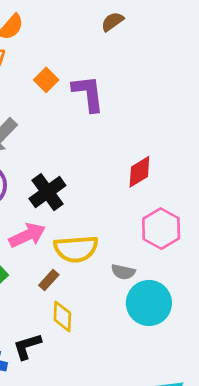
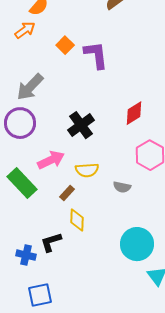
black cross: (47, 192) -> (81, 125), moved
yellow semicircle: (76, 249) -> (87, 170), size x0.7
cyan circle: (149, 303) -> (137, 244), moved

